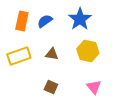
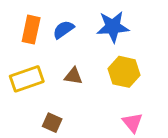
blue star: (80, 19) -> (113, 27), turned 30
brown square: (51, 87) -> (52, 123), moved

